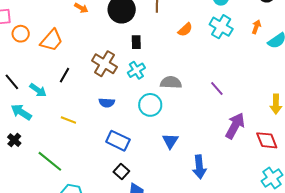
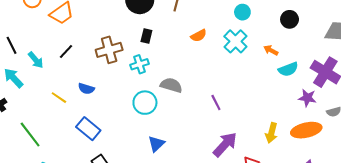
orange arrow: (256, 27) -> (271, 50), turned -96
brown cross: (104, 64) -> (109, 50), turned 30
blue semicircle: (107, 103) -> (86, 89), moved
blue rectangle: (118, 141) -> (88, 129), moved

